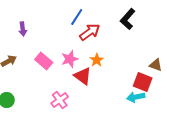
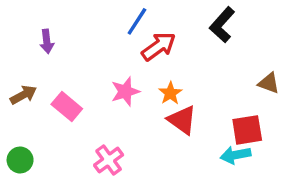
pink rectangle: (44, 61) -> (67, 107), moved
brown triangle: (156, 65) -> (269, 83), moved
red triangle: (83, 76) -> (182, 120), moved
red square: (143, 82) -> (247, 130), turned -30

